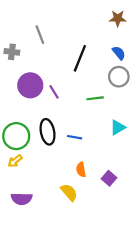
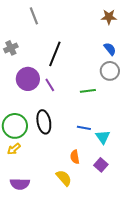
gray line: (40, 35) -> (34, 16), moved
gray cross: (12, 52) -> (11, 48), turned -32
black line: (80, 58) -> (55, 54), moved
cyan triangle: (118, 127) -> (103, 137), moved, turned -35
blue line: (75, 137) -> (84, 128), moved

